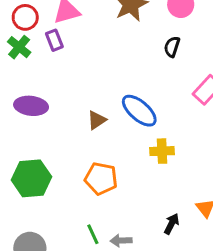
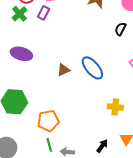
purple rectangle: (54, 40) -> (44, 13), turned 40
yellow cross: (162, 151) -> (115, 107), moved
orange pentagon: (101, 178) -> (48, 121), moved, turned -30

